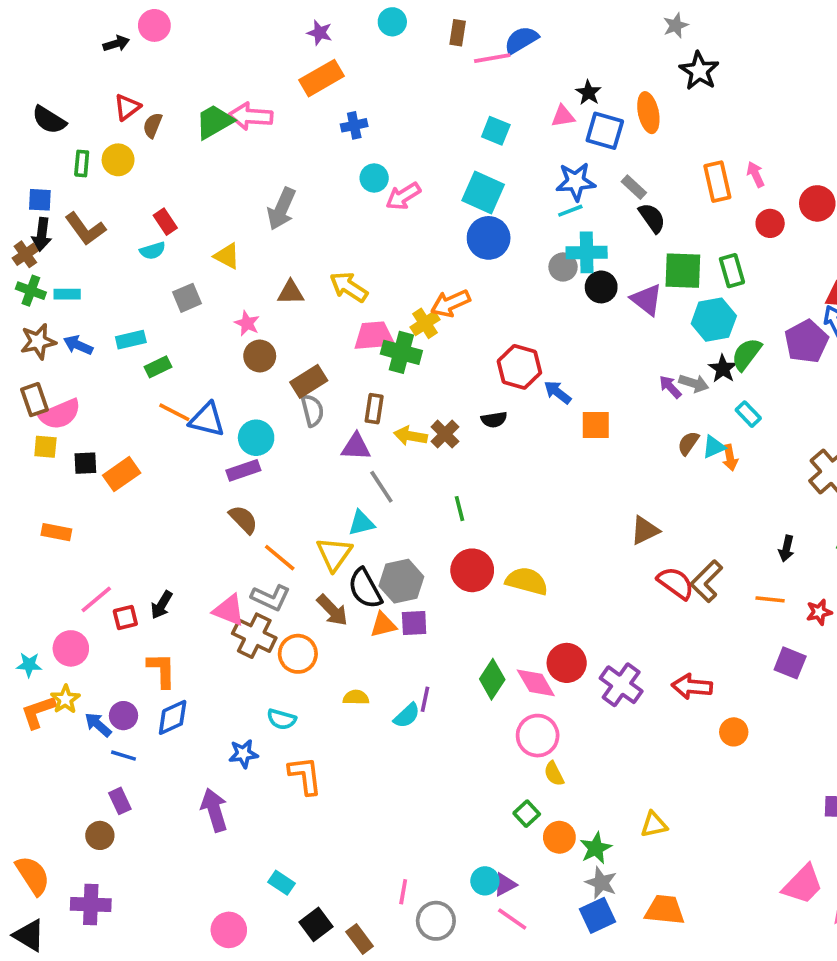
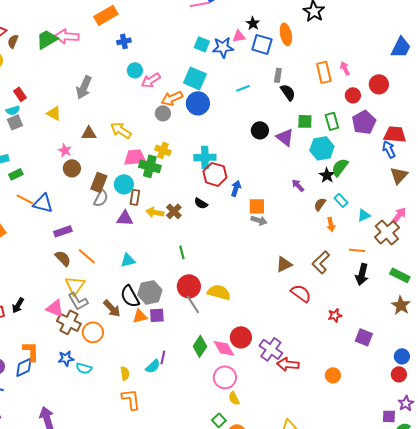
blue star: (576, 182) -> (223, 47), moved
gray rectangle: (634, 187) -> (278, 75), turned 56
cyan cross: (587, 252) -> (205, 157), moved
gray circle: (563, 267) -> (163, 113), moved
green square: (683, 271) -> (305, 121), size x0.7
gray square: (187, 298) -> (15, 122), moved
orange arrow: (450, 303) -> (172, 98), moved
yellow cross: (425, 323) -> (163, 150), turned -35
purple pentagon: (806, 341) -> (364, 122), moved
brown rectangle: (309, 381) -> (99, 182), turned -36
gray arrow: (694, 383) -> (259, 220), moved
blue arrow: (558, 392) -> (236, 188), turned 70
gray semicircle: (312, 410) -> (101, 198), turned 42
black semicircle: (494, 420) -> (201, 203), turned 40
cyan circle: (256, 438) -> (124, 184), moved
brown semicircle: (688, 443) -> (320, 204), moved
cyan triangle: (714, 447) -> (364, 215), moved
gray line: (381, 487) -> (193, 304), moved
black arrow: (786, 548) -> (362, 274), size x1.5
yellow triangle: (334, 554) -> (75, 285), moved
orange line: (280, 558) -> (87, 256), moved
brown L-shape: (706, 581) -> (321, 262), moved
gray L-shape: (271, 598) -> (78, 301), turned 35
orange line: (770, 599) -> (357, 250), moved
red star: (819, 612) -> (335, 315), moved
orange L-shape: (162, 670) -> (31, 351), moved
red arrow: (692, 687) -> (288, 364), moved
yellow semicircle: (356, 697) -> (125, 373), moved, turned 80
blue star: (243, 754) -> (66, 358), moved
orange L-shape: (305, 776) -> (131, 399), moved

